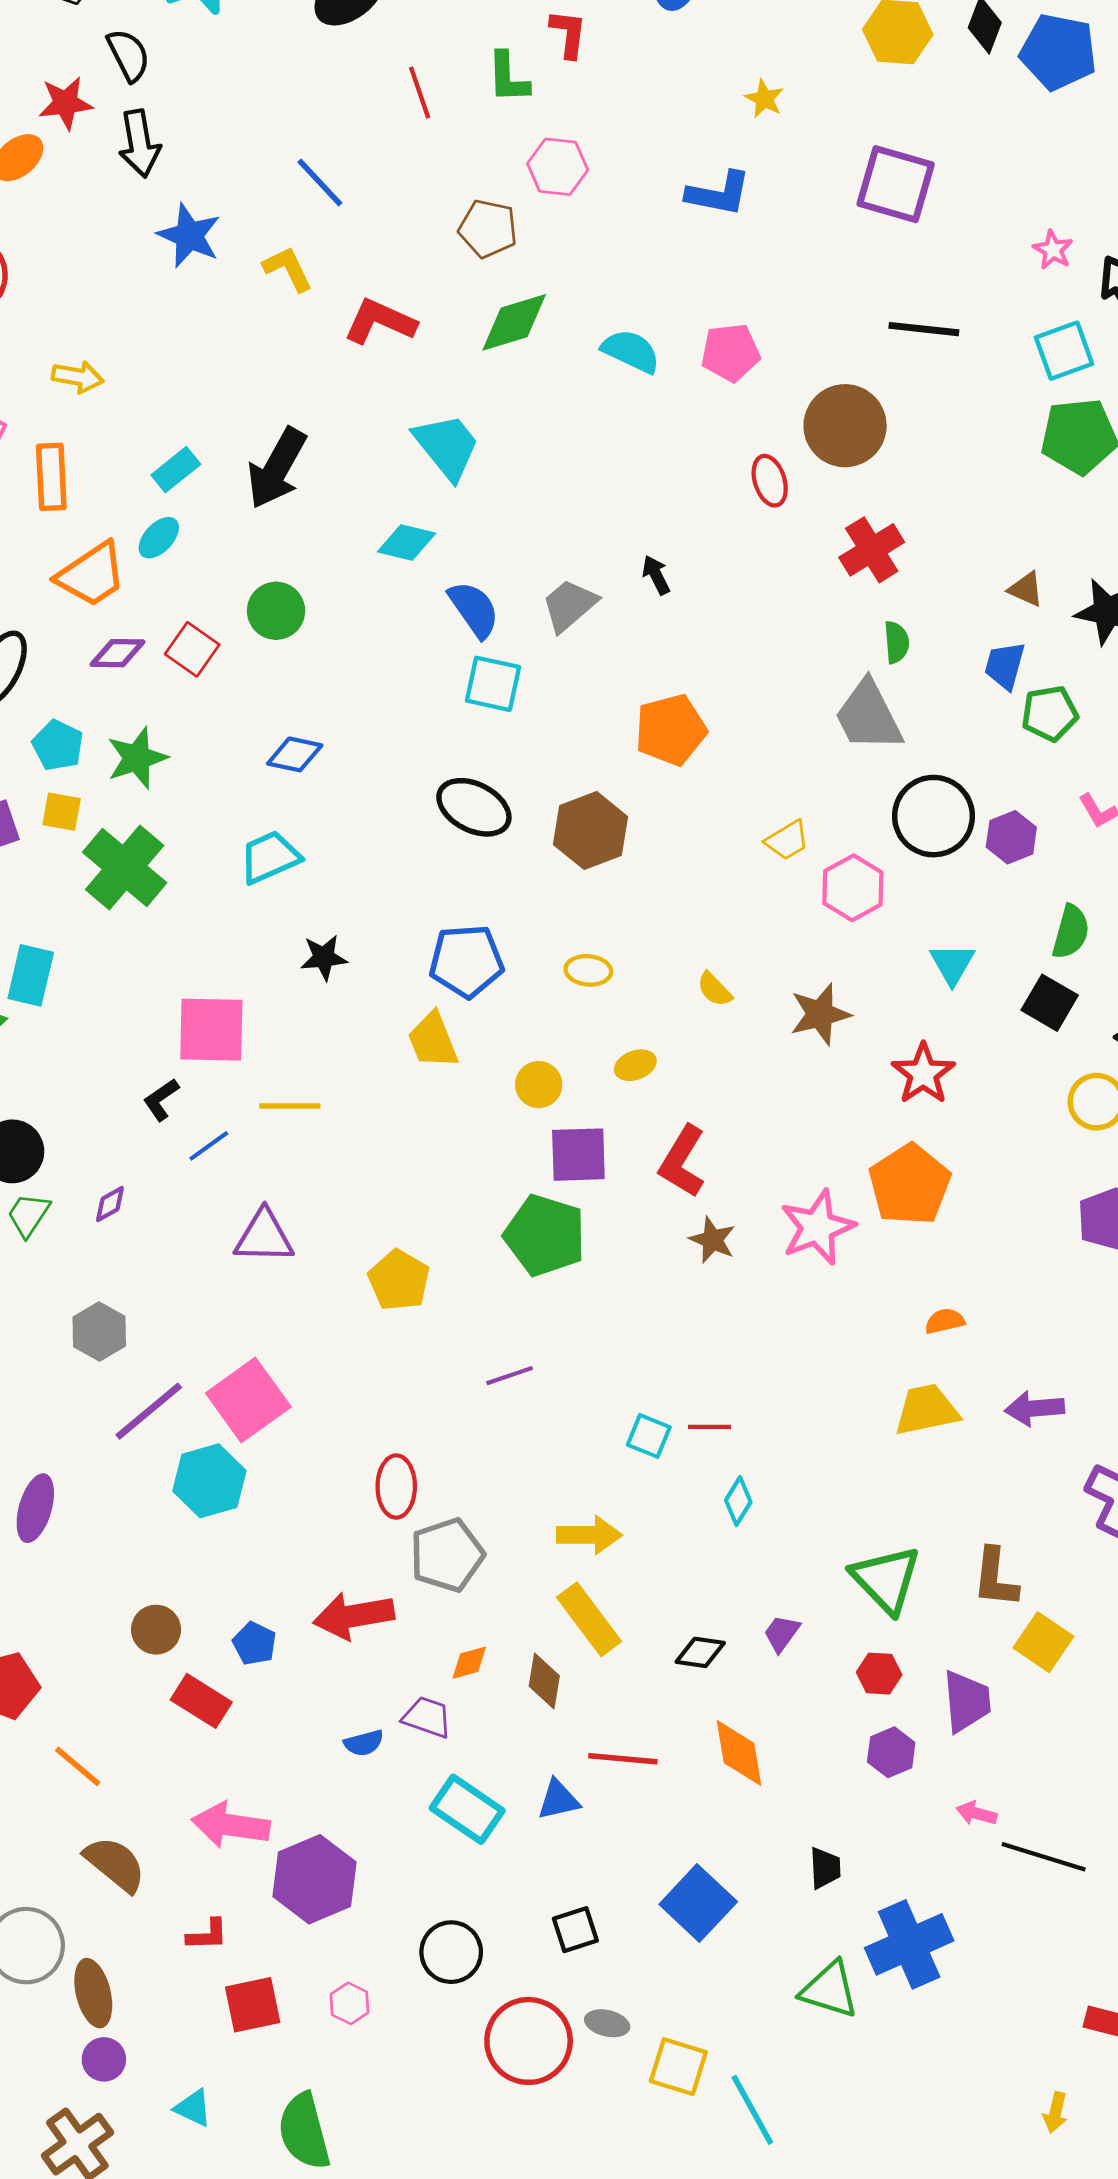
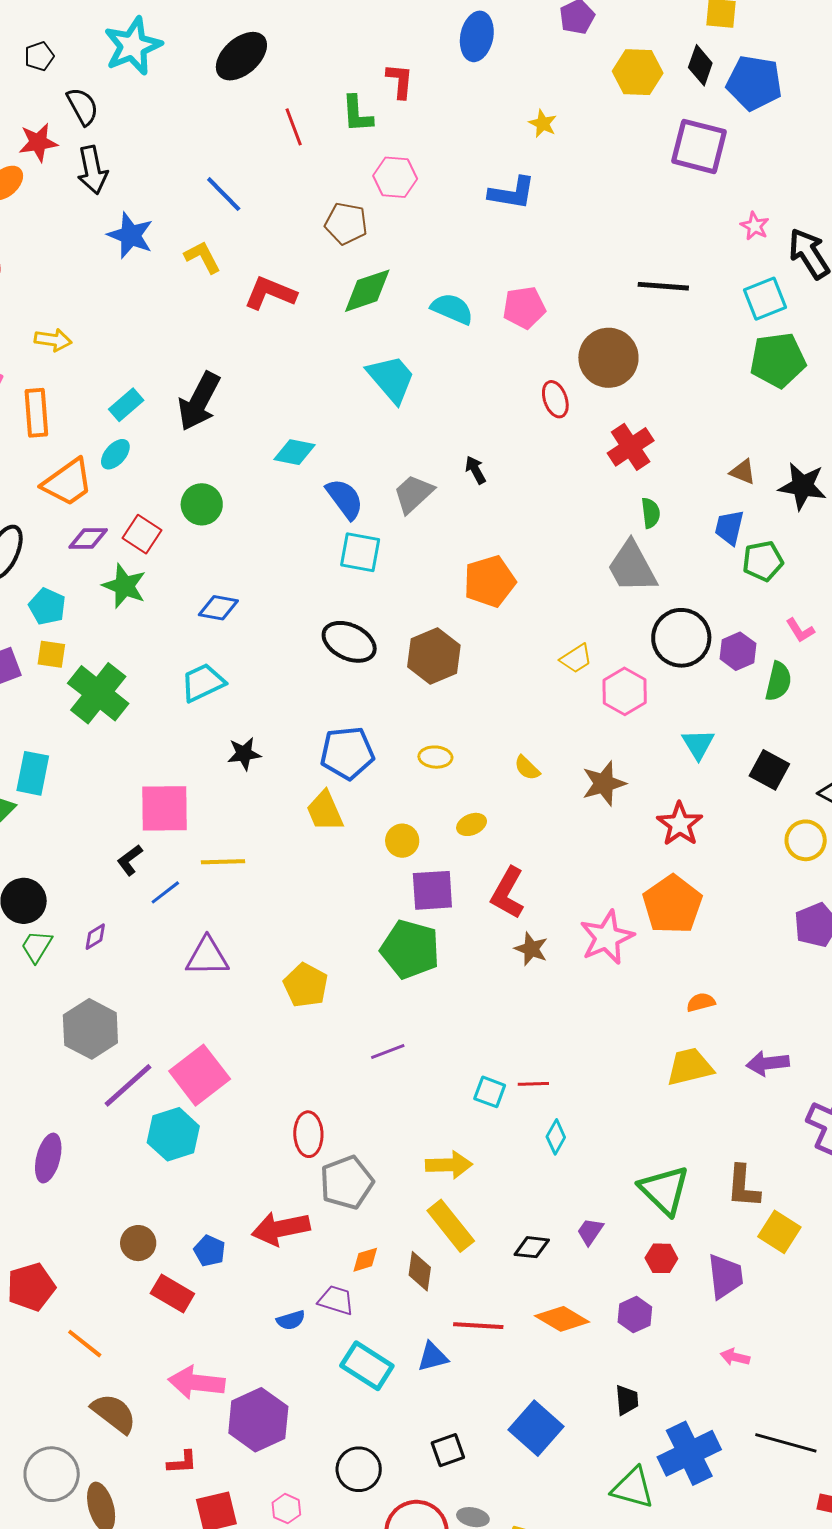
purple square: (896, 184) -> (699, 146), moved
cyan trapezoid: (447, 446) -> (391, 379), moved
green star: (137, 758) -> (124, 586), moved, turned -30
green semicircle: (1071, 932) -> (778, 681), moved
gray hexagon: (99, 1331) -> (90, 1029), size x1.4
purple hexagon: (891, 1752) -> (635, 1315), moved
orange diamond: (739, 1753) -> (562, 1319), turned -48
black line: (1044, 1857) -> (786, 1443), moved

